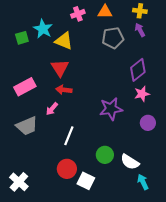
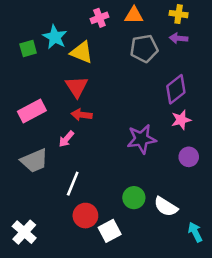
purple arrow: (140, 30) -> (179, 38), turned -56
white line: (69, 136) -> (73, 184), moved
white square: (86, 181) -> (110, 231), turned 36
cyan arrow: (143, 182) -> (195, 232), moved

